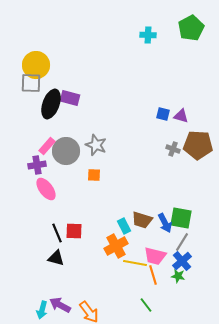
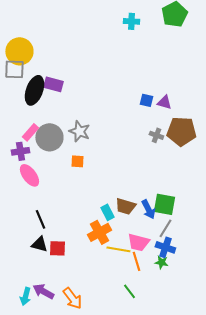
red square: (74, 231) -> (57, 248), moved
blue cross: (182, 261) -> (165, 247), turned -30

